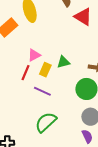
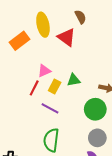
red triangle: (83, 17) -> (66, 37), moved
green semicircle: (46, 122) -> (51, 140), turned -45

